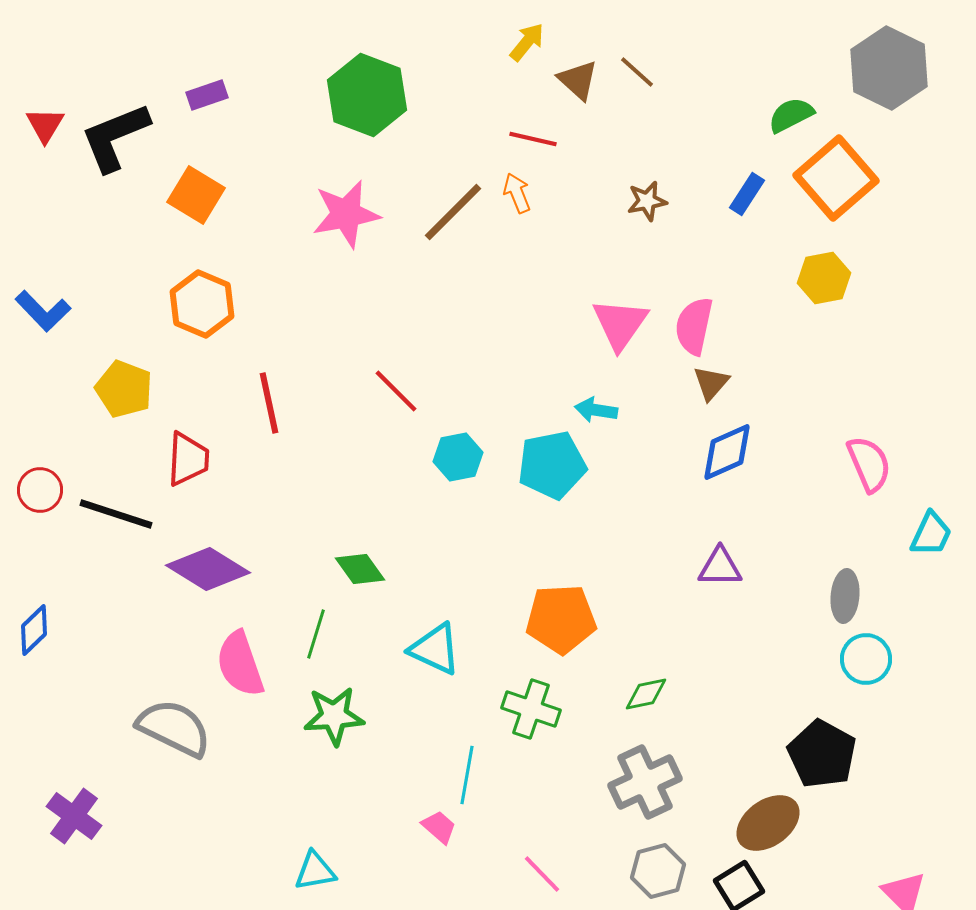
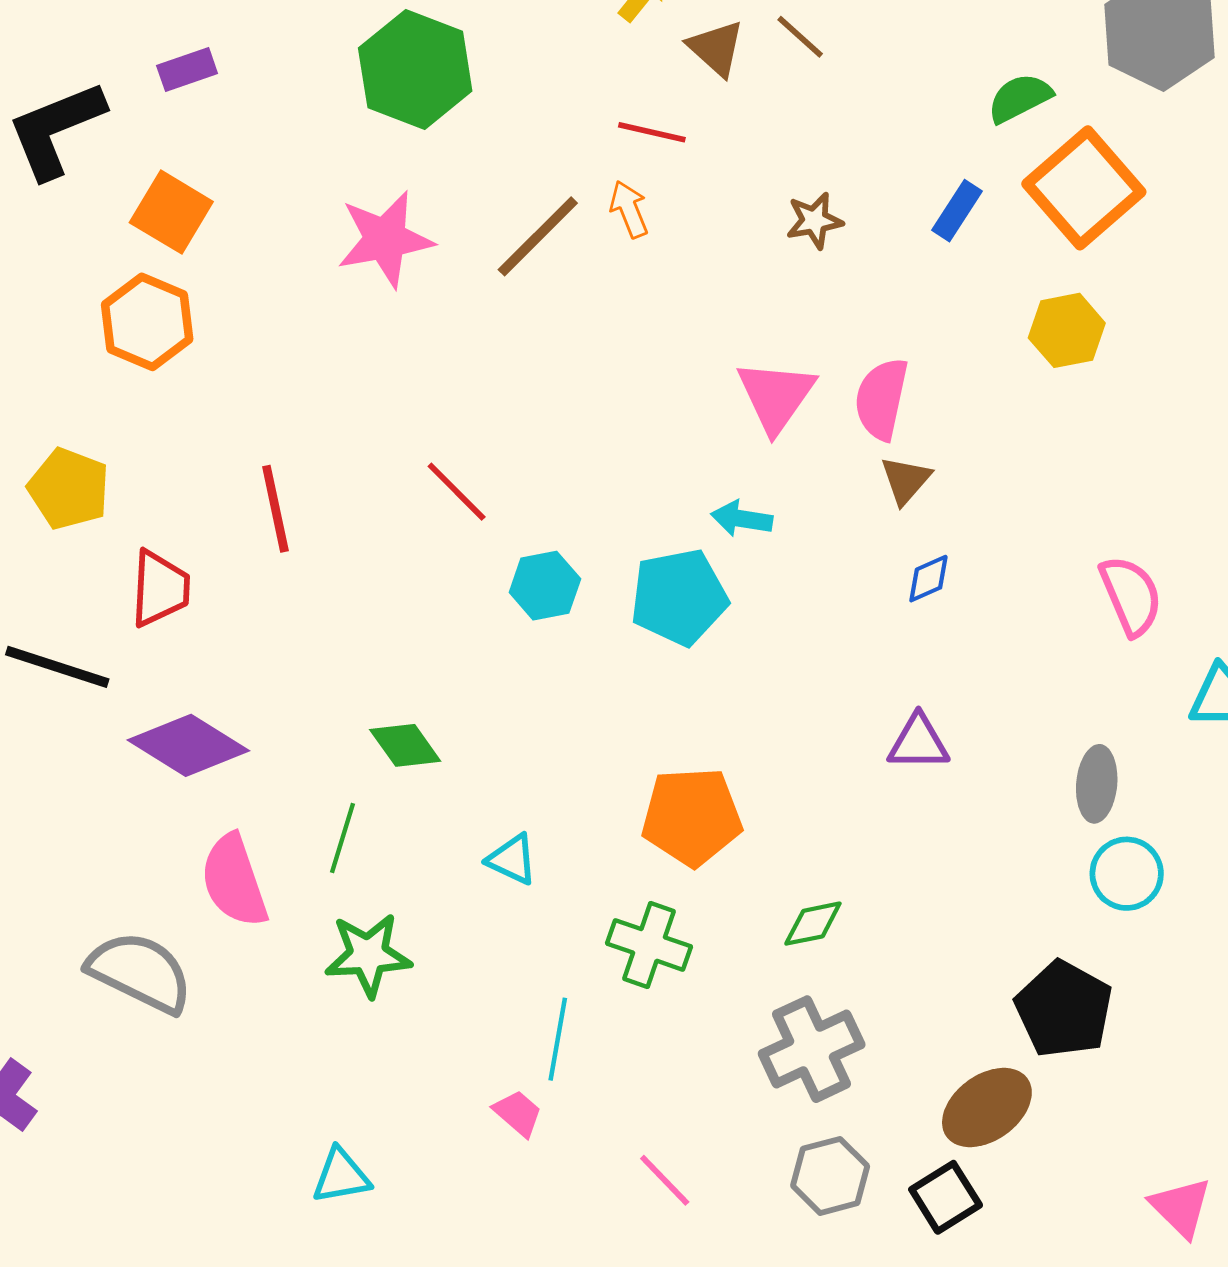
orange hexagon: (202, 304) -> (147, 322), moved
blue diamond: (727, 452) -> (928, 579), size x0.6
cyan triangle: (435, 649) -> (512, 859), size x0.7

